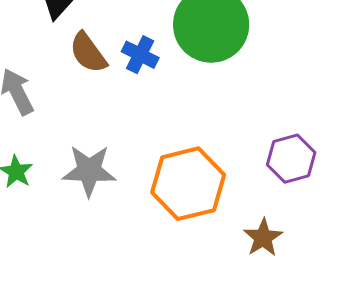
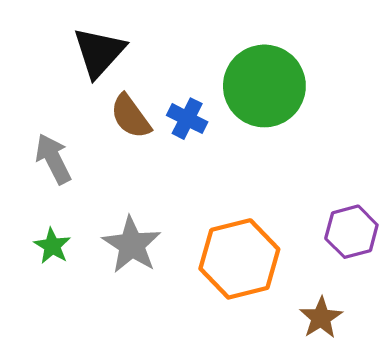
gray star: (89, 171) -> (132, 245), turned 30

